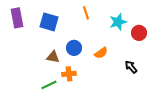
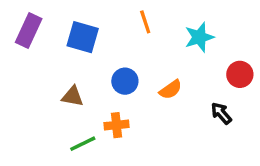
purple rectangle: (17, 18) -> (29, 30), turned 36
red circle: (139, 33) -> (240, 74), moved
brown triangle: (53, 57) -> (73, 96), moved

